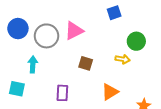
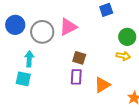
yellow arrow: (123, 59) -> (123, 56), moved
cyan square: (17, 89) -> (23, 79), moved
purple rectangle: (62, 93) -> (76, 77), moved

